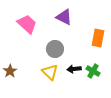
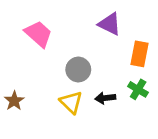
purple triangle: (64, 17) -> (110, 24), moved
green cross: (93, 71) -> (138, 89), moved

